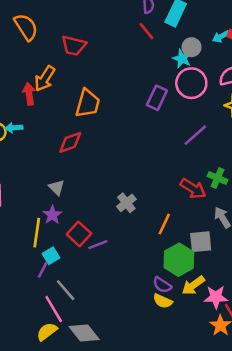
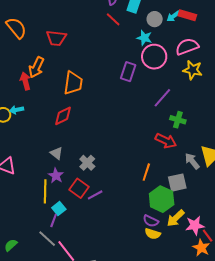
gray circle: (192, 47) -> (155, 19), moved
green cross: (218, 178) -> (178, 120), moved
gray cross: (126, 203) -> (87, 163), moved
gray line: (66, 290) -> (47, 239), moved

